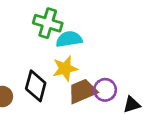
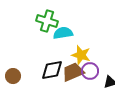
yellow star: (65, 69) -> (81, 55), moved, turned 30
black diamond: (36, 86) -> (52, 70), moved, turned 65

